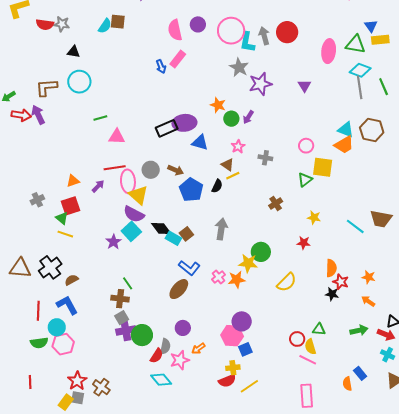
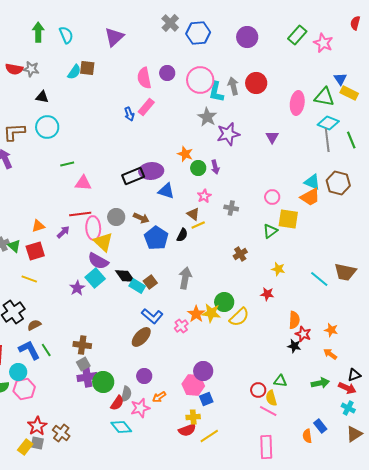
yellow rectangle: (380, 40) -> (349, 93), turned 30
purple arrow: (248, 117) -> (215, 167), turned -48
green triangle: (62, 218) -> (14, 246), moved
orange star: (237, 280) -> (196, 314), moved, turned -30
yellow semicircle: (287, 282) -> (239, 317), moved
green line: (128, 283) -> (46, 350), moved

